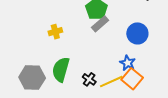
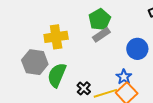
yellow cross: (55, 32) -> (56, 37), size x1.6
gray hexagon: (32, 78) -> (35, 62), moved

